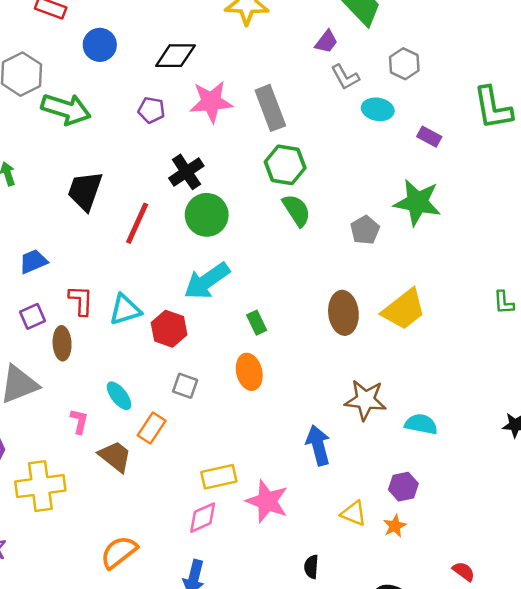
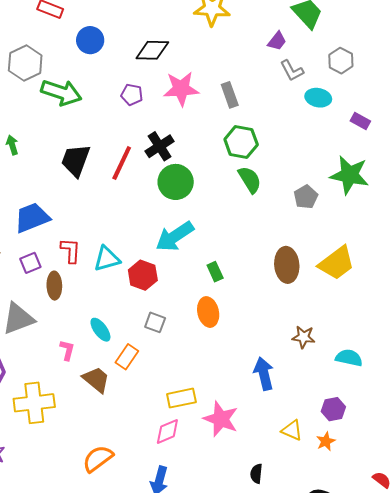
gray rectangle: (270, 108) -> (230, 95), size x0.7
red line: (137, 223) -> (122, 163), moved
blue trapezoid: (33, 261) -> (32, 218), size x1.5
brown star: (365, 400) -> (304, 337), size x0.7

